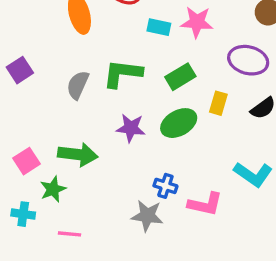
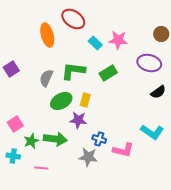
cyan rectangle: (159, 27) -> (95, 43), turned 32
yellow rectangle: (218, 103) -> (85, 100), moved
green ellipse: (179, 123) -> (61, 101), moved
purple star: (131, 128) -> (78, 120), moved
green arrow: (78, 154) -> (55, 139), moved

